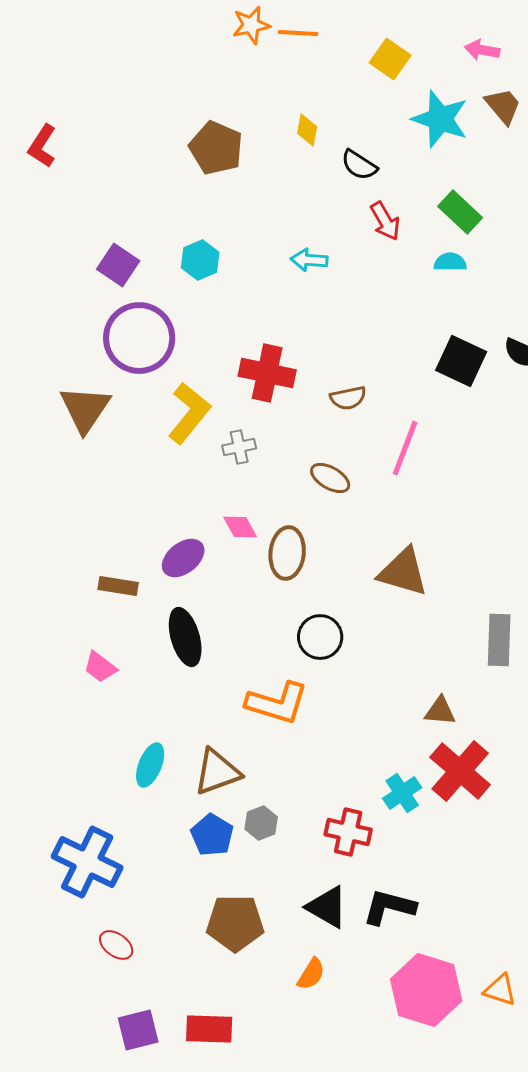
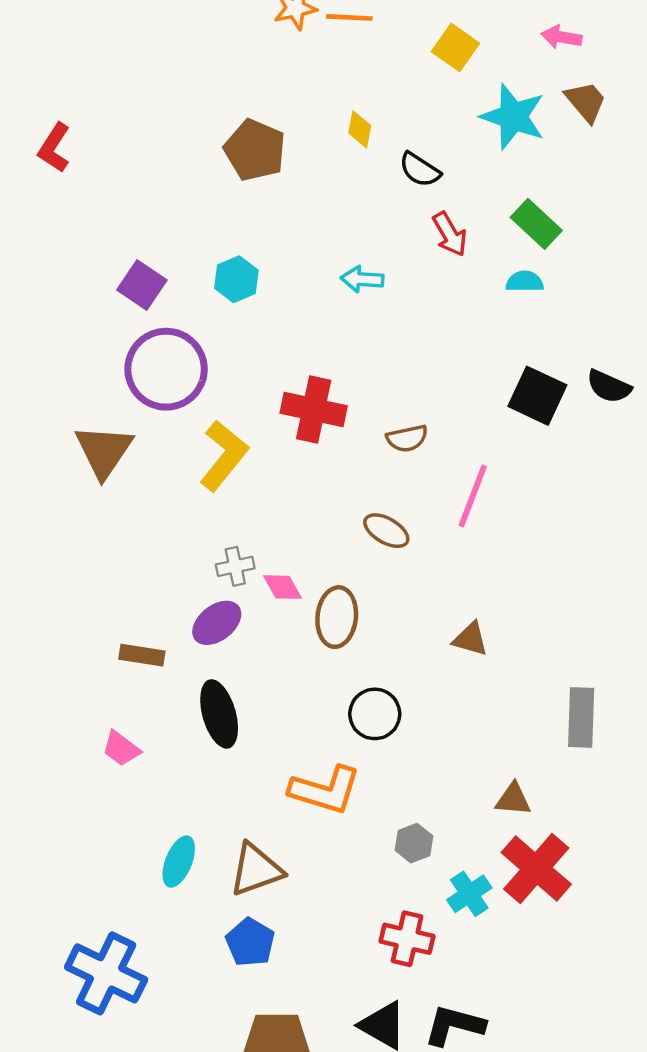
gray cross: (239, 447) -> (235, 566), moved
brown triangle: (403, 572) -> (470, 639), size x0.6
gray hexagon: (261, 823) -> (414, 843), moved

